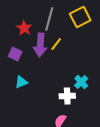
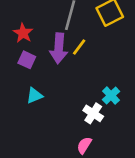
red star: (24, 28) -> (23, 33), moved
white cross: (67, 96) -> (93, 113), turned 35

